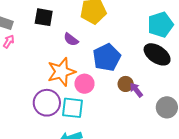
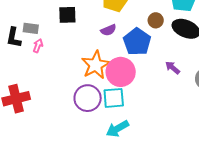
purple semicircle: (71, 39) -> (108, 30), moved, turned -49
pink circle: (84, 84) -> (121, 72), size x1.5
brown circle: (126, 84) -> (156, 20), moved

